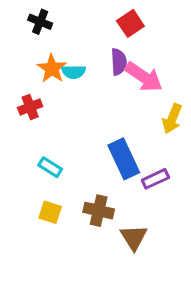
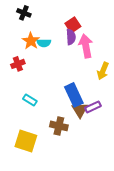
red square: (130, 23) -> (73, 25), moved
pink arrow: (144, 77) -> (86, 46), turned -135
yellow square: (50, 212) -> (26, 141), moved, size x1.6
brown triangle: (134, 237) -> (80, 110), moved

